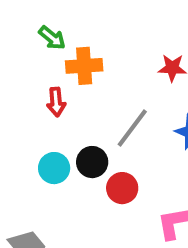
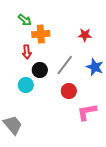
black circle: (92, 162) -> (40, 70), moved
red circle: (122, 188) -> (69, 91), moved

